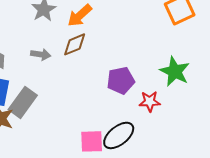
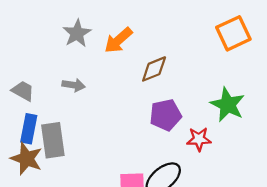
brown diamond: (75, 44) -> (154, 69), moved
gray rectangle: (23, 102) -> (53, 140), turned -44

